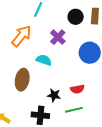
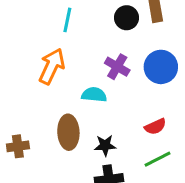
purple cross: (58, 37) -> (117, 67), moved
black star: (54, 95) -> (105, 145), moved

